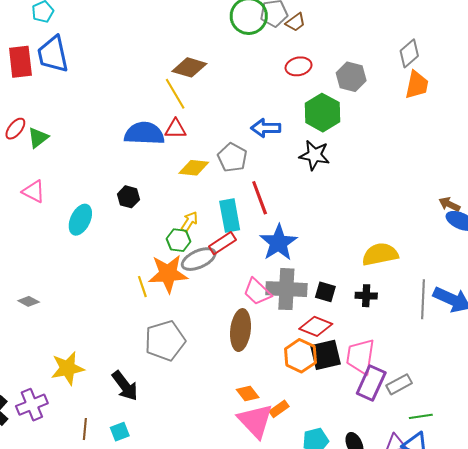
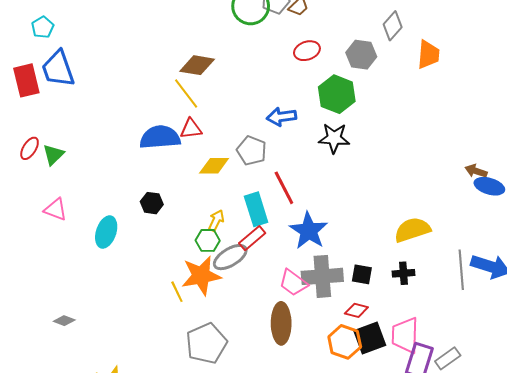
gray diamond: (409, 53) -> (393, 26), moved
red diamond: (316, 326) -> (356, 310), size x0.7

